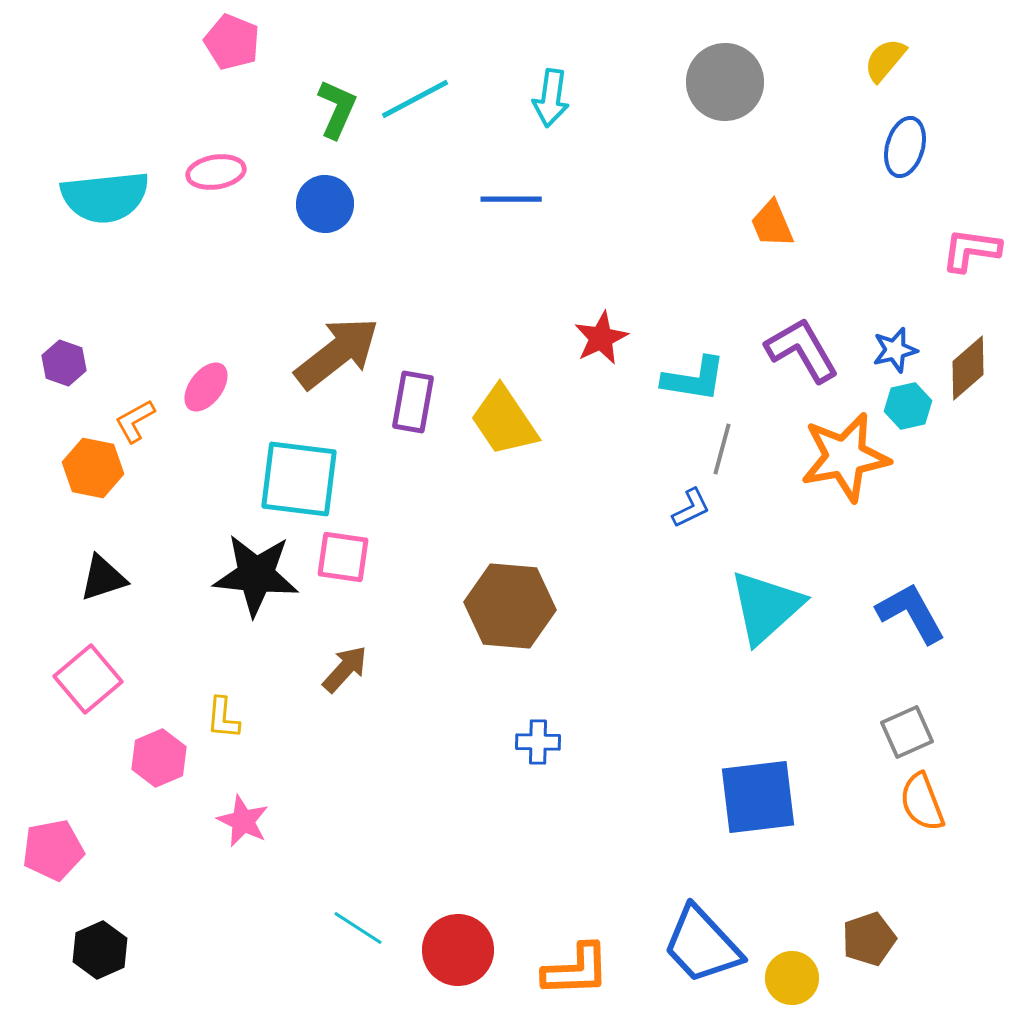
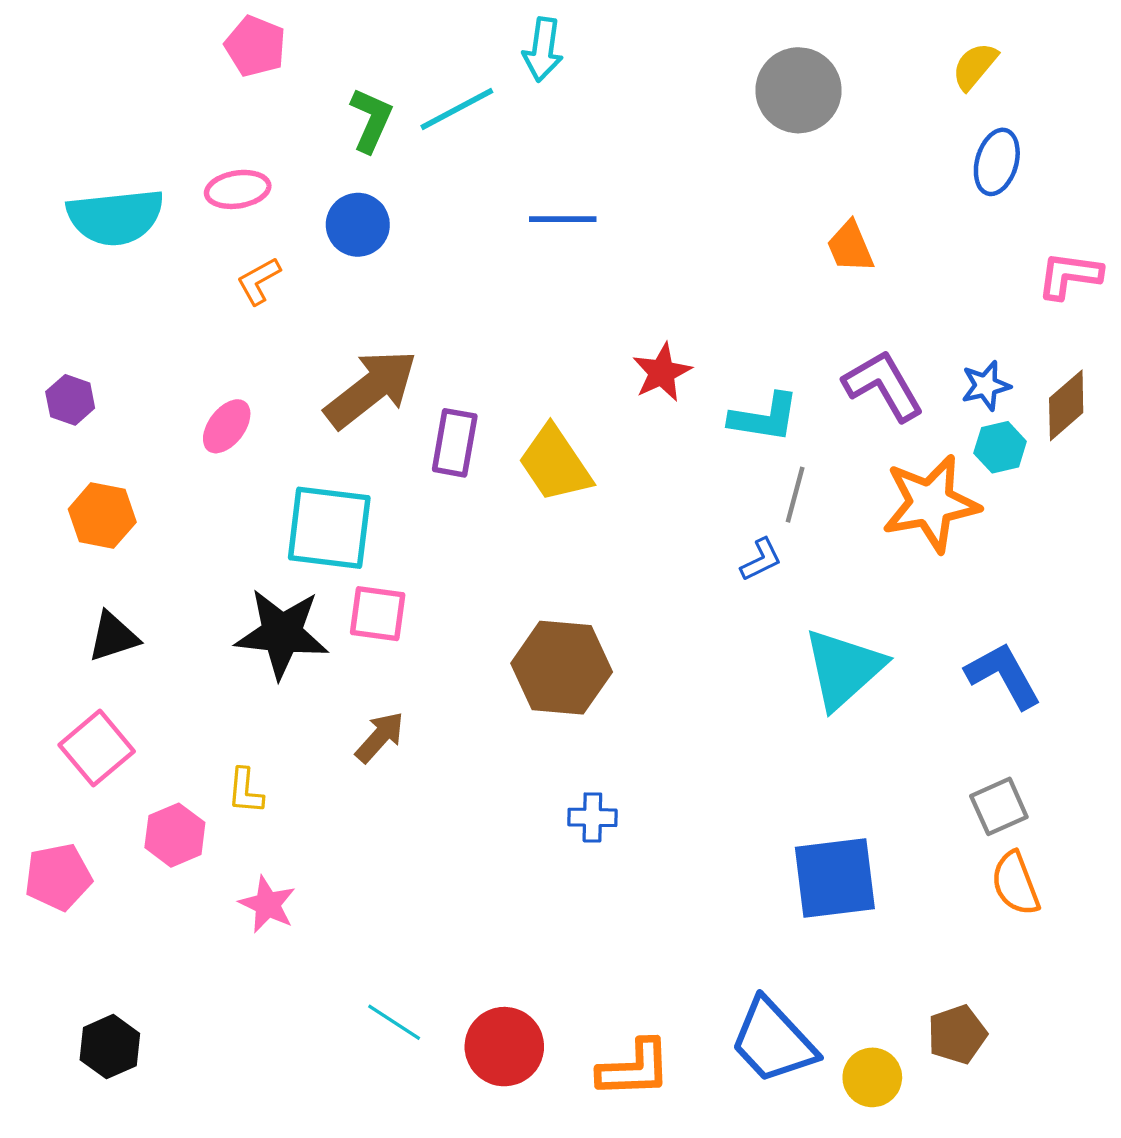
cyan arrow: (551, 98) -> (543, 50), moved
orange L-shape: (135, 421) -> (259, 281), moved
pink pentagon: (53, 850) -> (58, 877), moved

